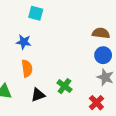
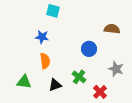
blue circle: (103, 55) -> (89, 49), moved
red cross: (96, 103) -> (100, 92), moved

